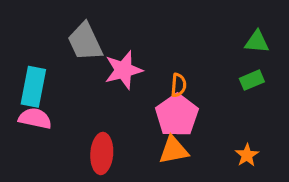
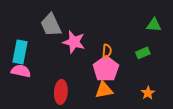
pink star: (123, 70) -> (74, 42), turned 30
green rectangle: (252, 80) -> (143, 53), moved

